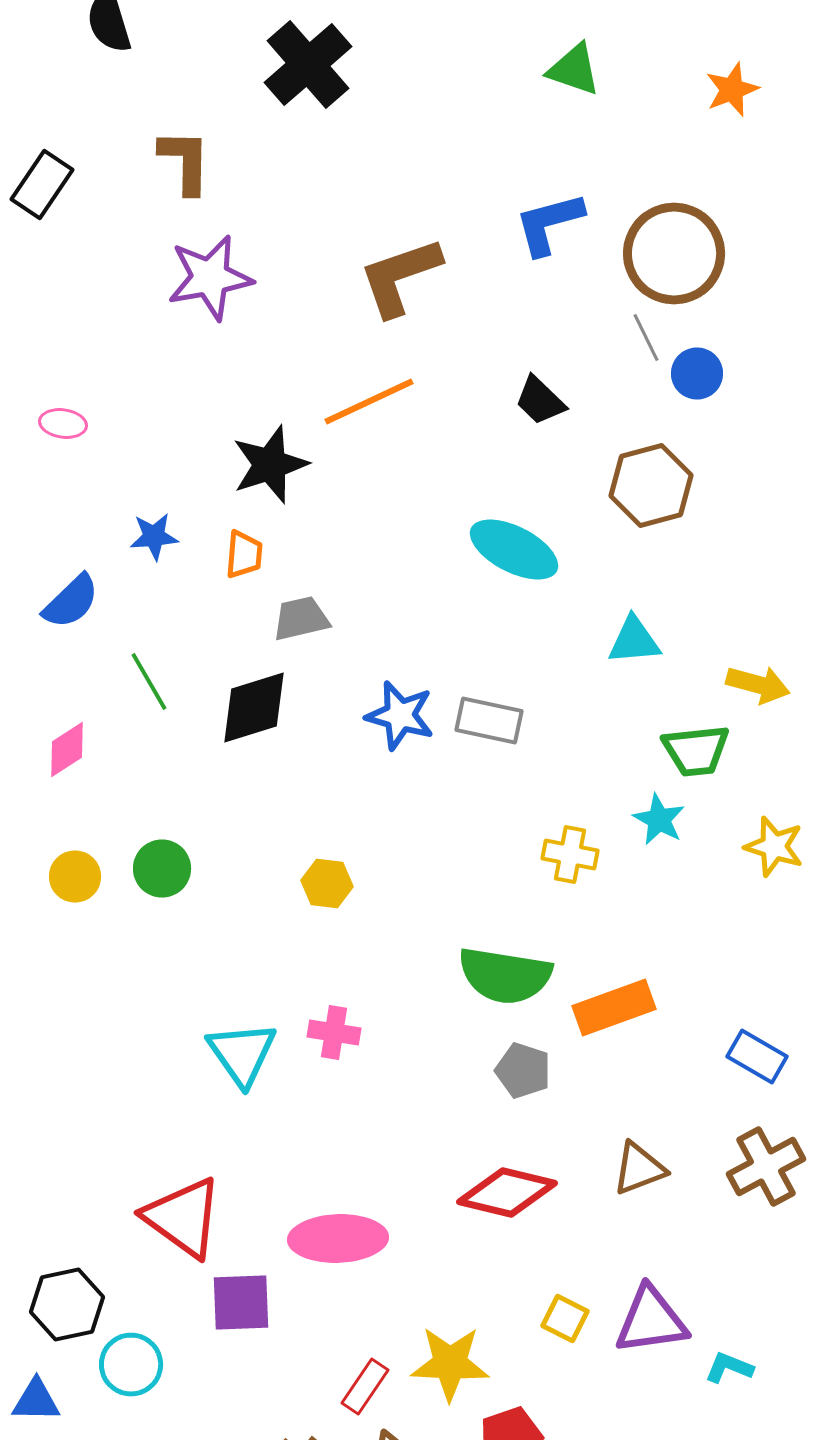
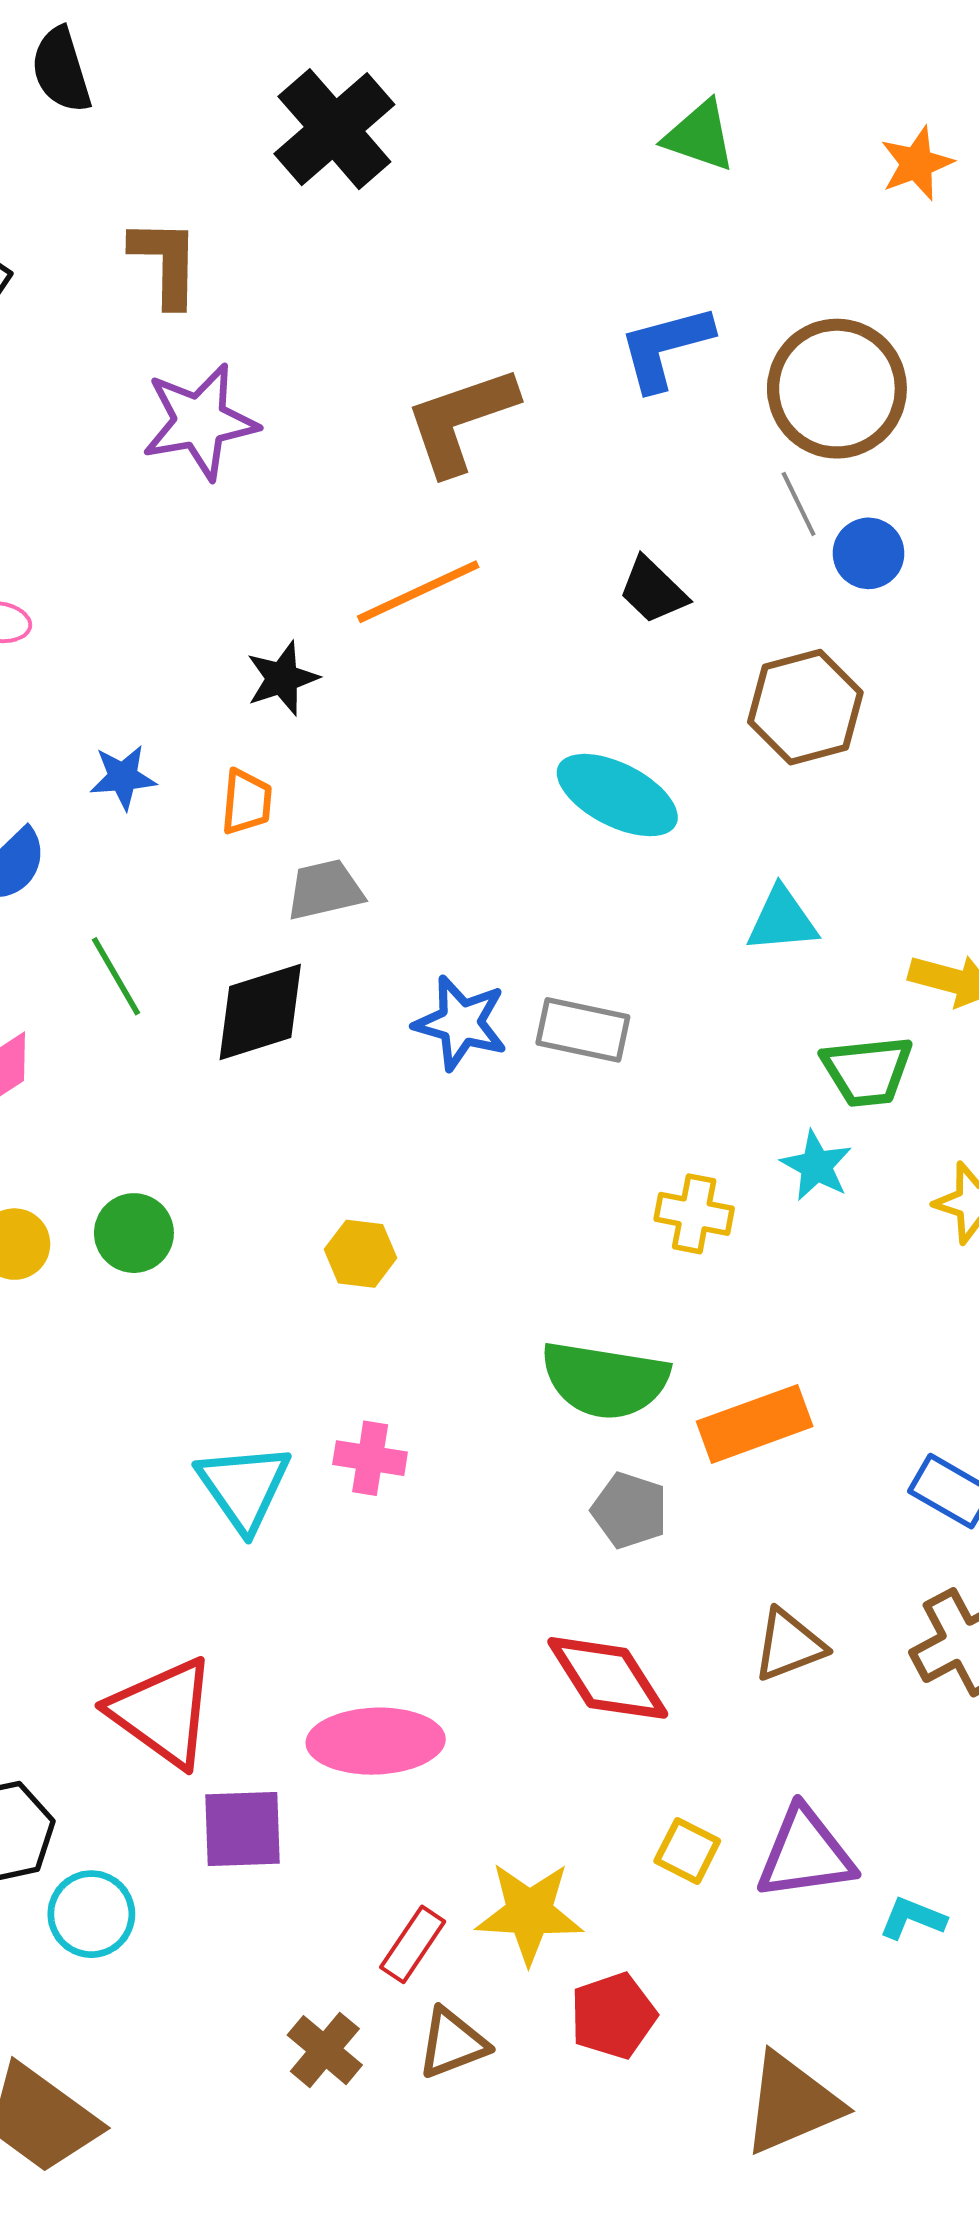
black star: (270, 464) -> (282, 678), size x0.7
red diamond: (507, 1192) -> (608, 1678), turned 44

